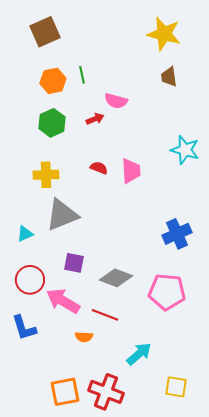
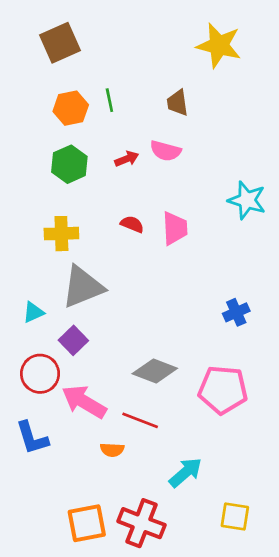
brown trapezoid: (169, 77) -> (178, 103), moved
pink semicircle: (116, 101) -> (165, 151), moved
blue cross: (177, 234) -> (236, 312), size x0.7
purple square: (74, 263) -> (73, 340), moved, turned 35

